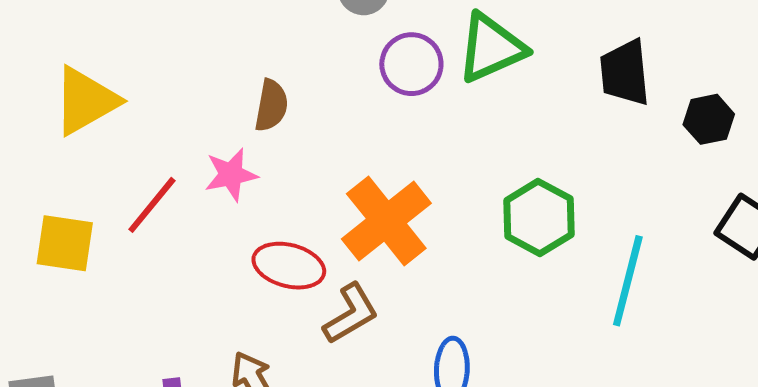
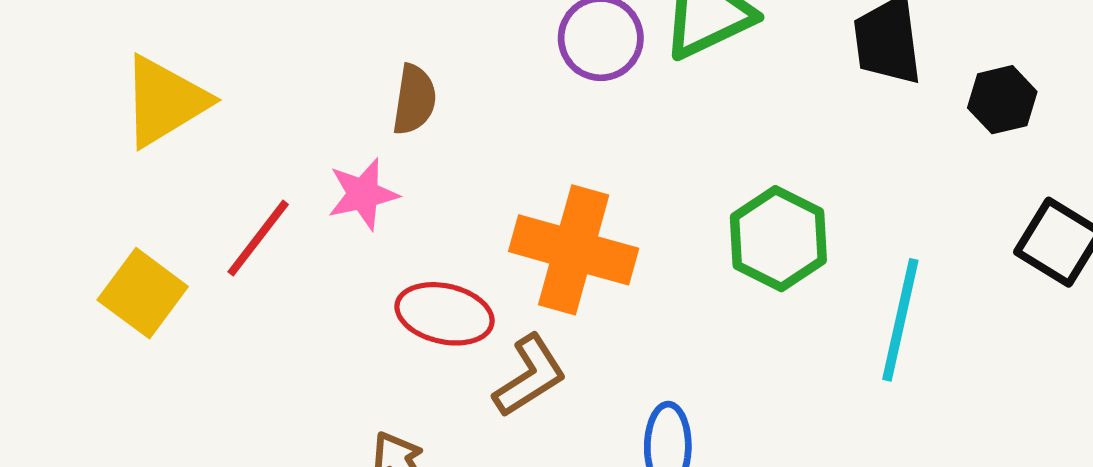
orange cross: (386, 221) -> (574, 250), turned -34
yellow square: (65, 243) -> (143, 293), turned 30

